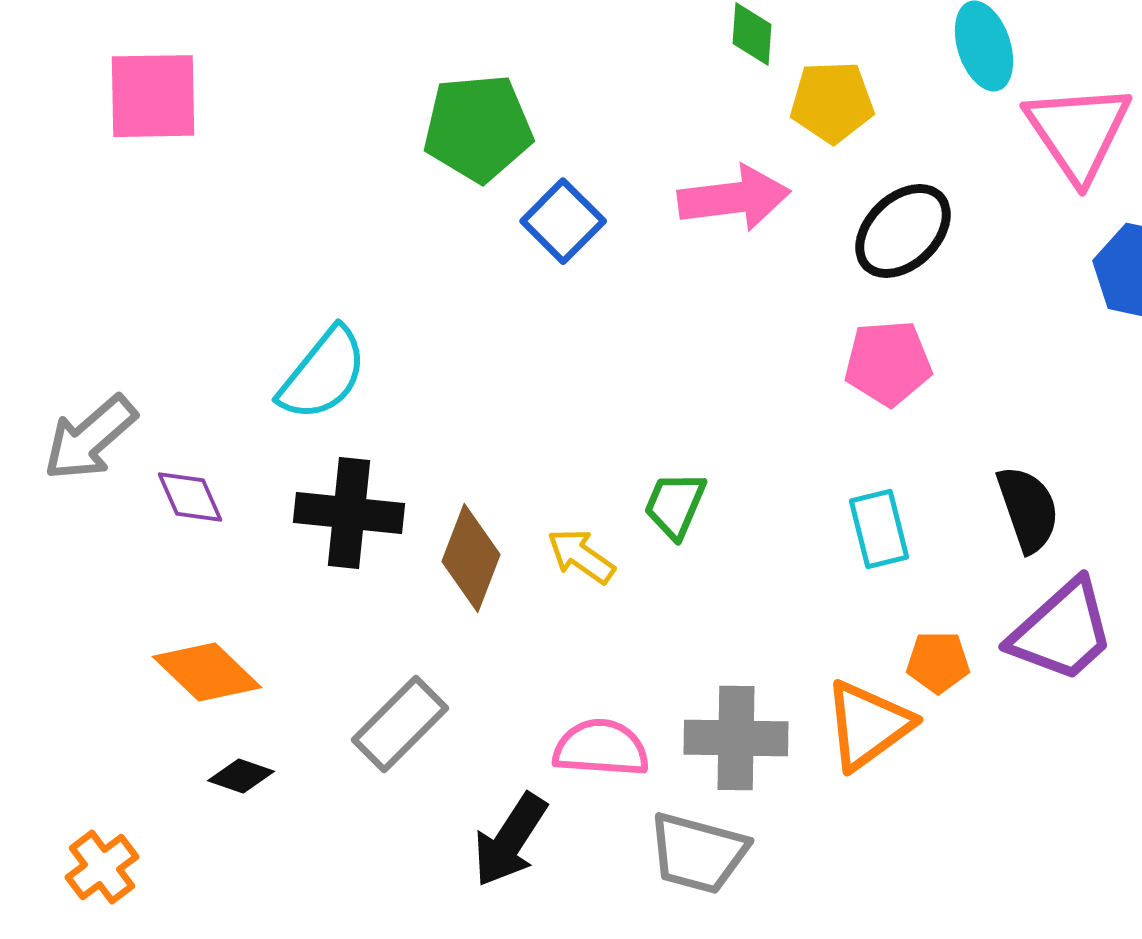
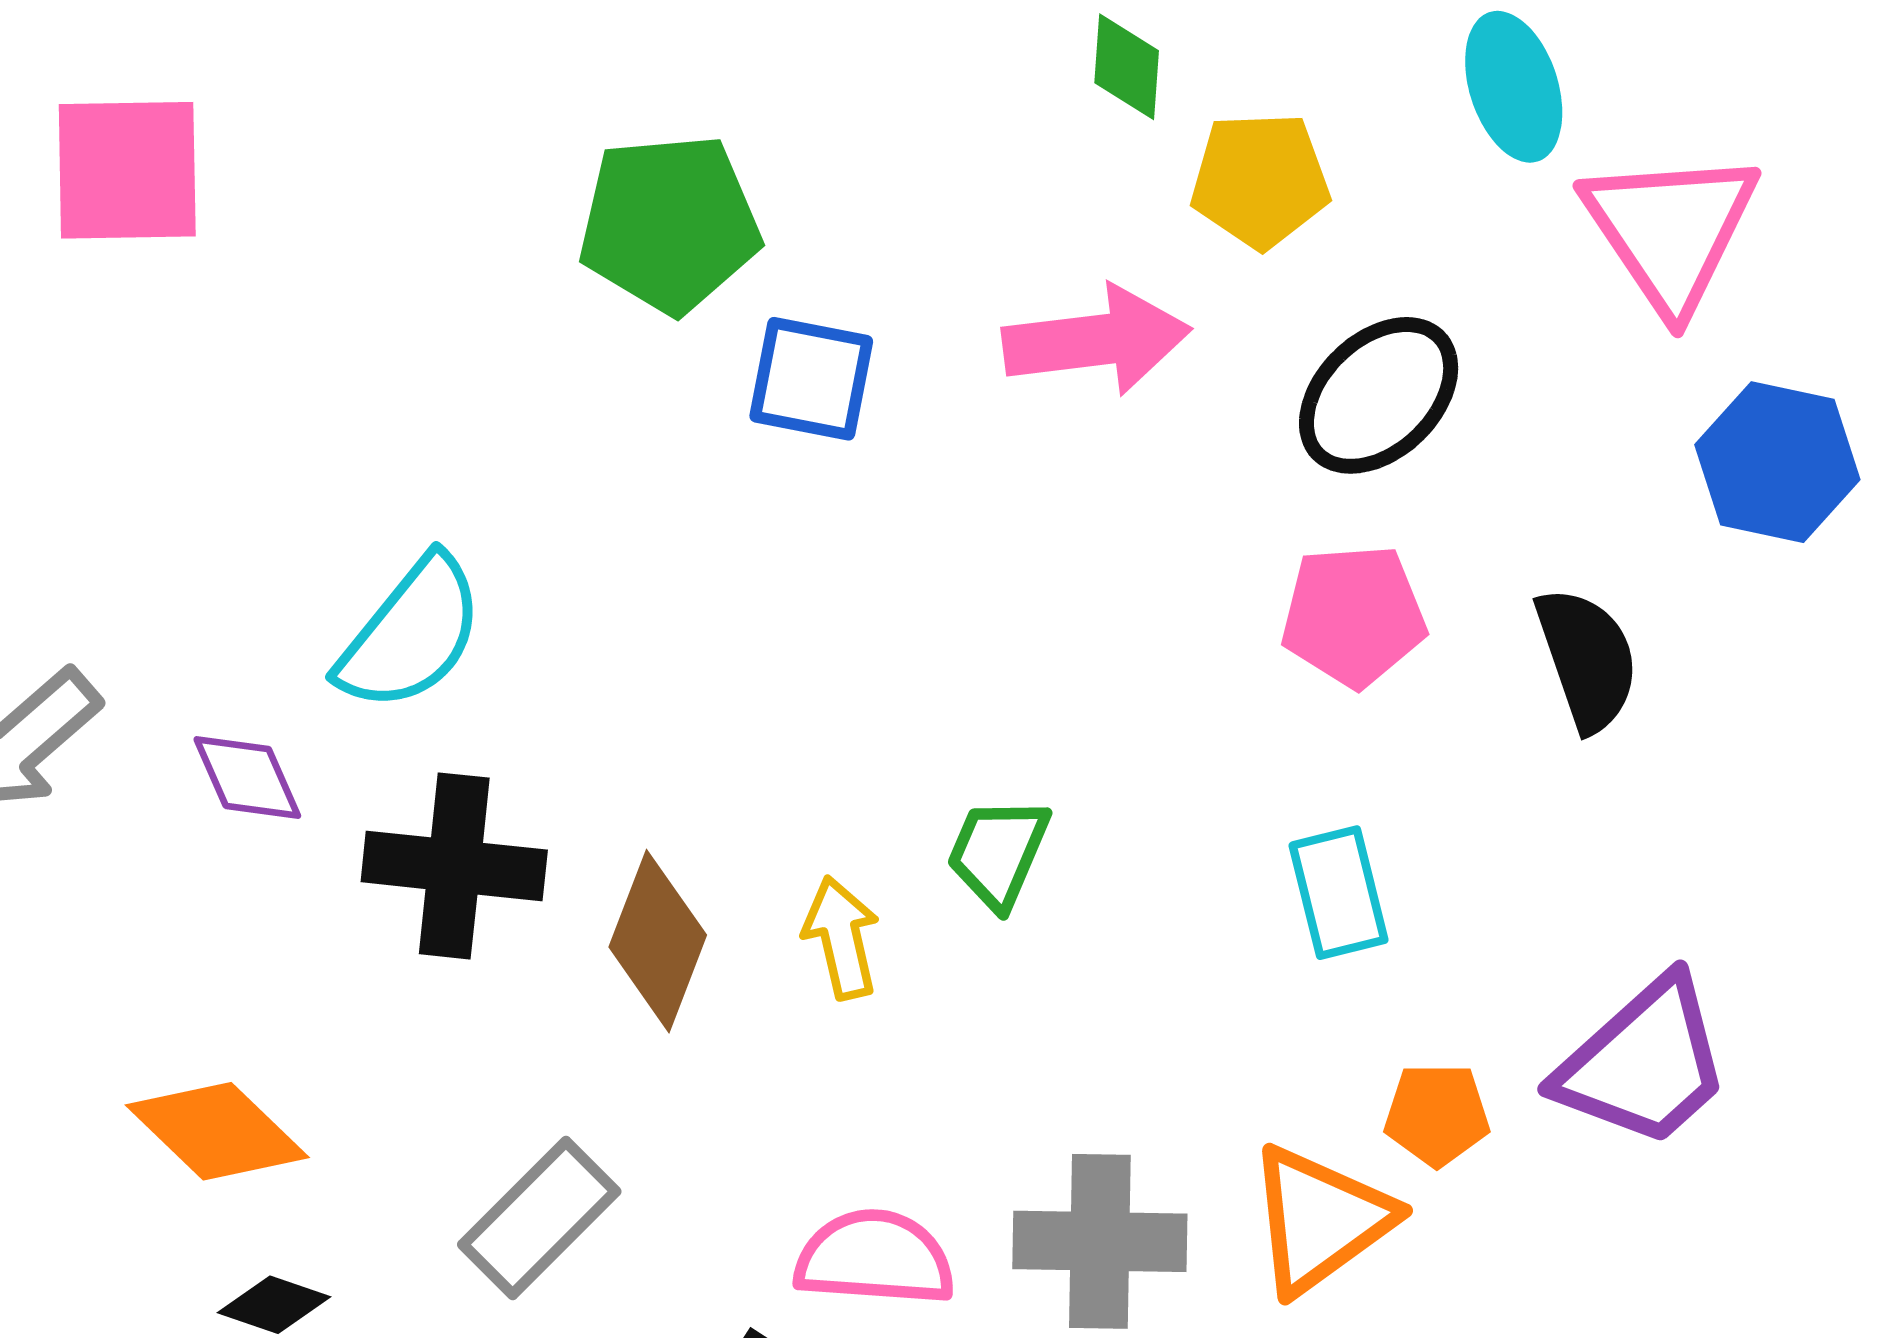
blue square: (563, 221) -> (811, 379), turned -34
purple diamond: (190, 497) -> (247, 778), moved
black semicircle: (1028, 509) -> (1587, 659), moved
yellow arrow: (581, 556) -> (841, 938), turned 42

